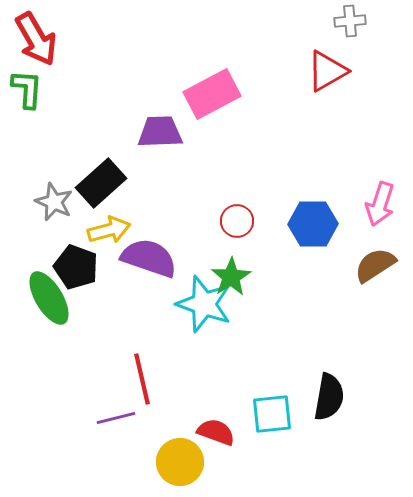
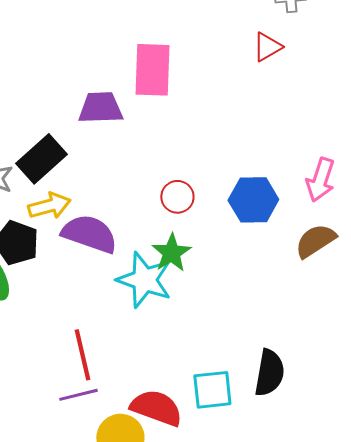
red triangle: (327, 71) -> (267, 47), size x0.7
pink rectangle: (212, 94) -> (152, 70), turned -60
purple line: (116, 418) -> (78, 395), moved
red semicircle: (216, 432) -> (156, 408), size x1.4

